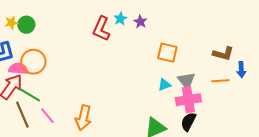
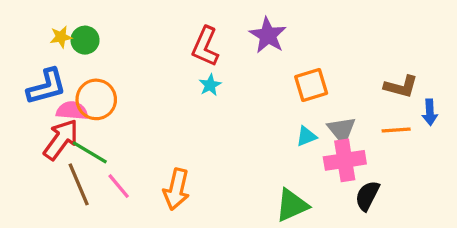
cyan star: (120, 19) -> (210, 85), moved
purple star: (140, 22) -> (268, 35), size x1.6
orange square: (167, 53) -> (311, 85), turned -30
black semicircle: (188, 122) -> (367, 196), moved

